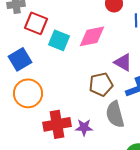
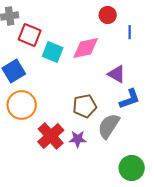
brown pentagon: (101, 84) -> (85, 106), moved
gray semicircle: (115, 114) -> (109, 126), turned 48
red cross: (57, 124) -> (51, 136), turned -32

